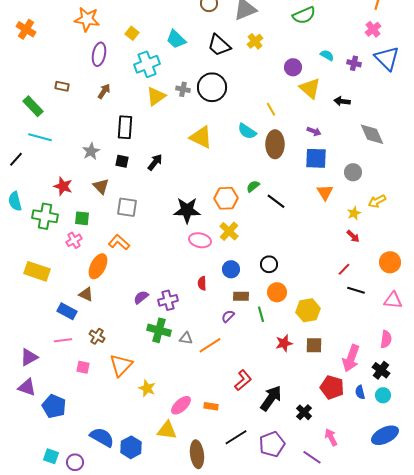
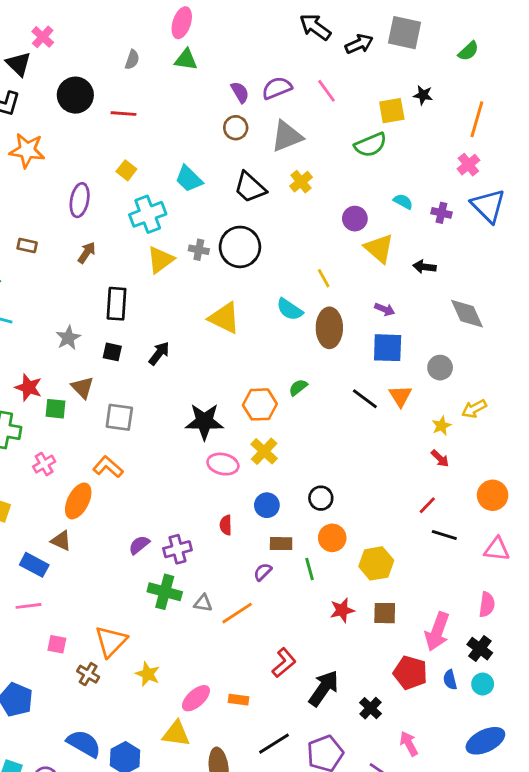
orange star: (87, 19) -> (27, 150), moved
black line: (276, 201) -> (365, 399), moved
green square: (82, 218) -> (55, 409), moved
brown cross: (97, 336) -> (88, 674), moved

